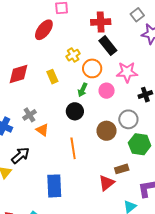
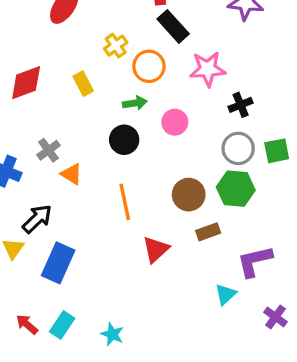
green arrow: (83, 90) -> (135, 103), turned -120
pink circle: (107, 91) -> (175, 122), moved
gray circle: (128, 119) -> (238, 148), moved
brown circle: (107, 131) -> (189, 195), moved
red triangle: (107, 183) -> (156, 249), moved
blue rectangle: (54, 186) -> (58, 263), moved, turned 30

